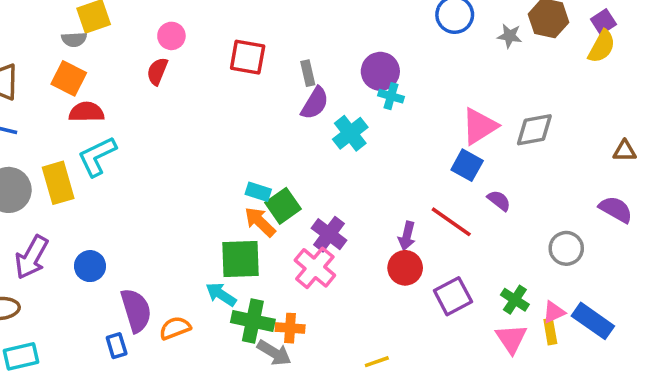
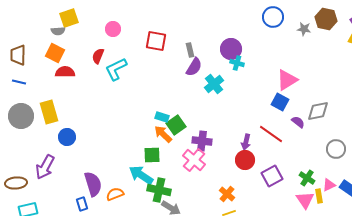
red semicircle: (157, 71) -> (98, 56), moved
gray diamond: (534, 130) -> (318, 111), moved
cyan L-shape: (97, 156) -> (116, 69), moved
purple cross: (329, 234) -> (202, 141), turned -30
purple arrow: (32, 257) -> (45, 167), moved
green square: (240, 259) -> (152, 155), size x0.7
blue circle: (90, 266) -> (67, 137), moved
cyan arrow: (221, 294) -> (141, 175), size x1.4
orange cross: (290, 328) -> (227, 194), moved, turned 35
yellow rectangle: (550, 332) -> (319, 196), moved

